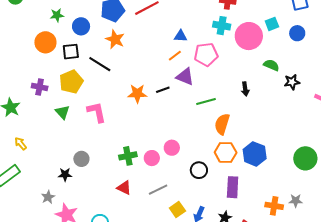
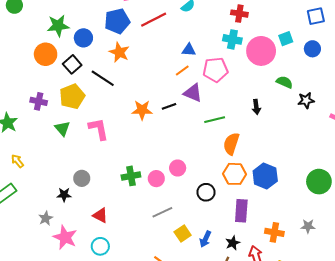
green star: (57, 15) -> (58, 26), size x1.5
black square: (71, 52) -> (72, 64), turned -36
red triangle: (124, 188) -> (100, 215), moved
orange cross: (274, 206) -> (274, 232), moved

